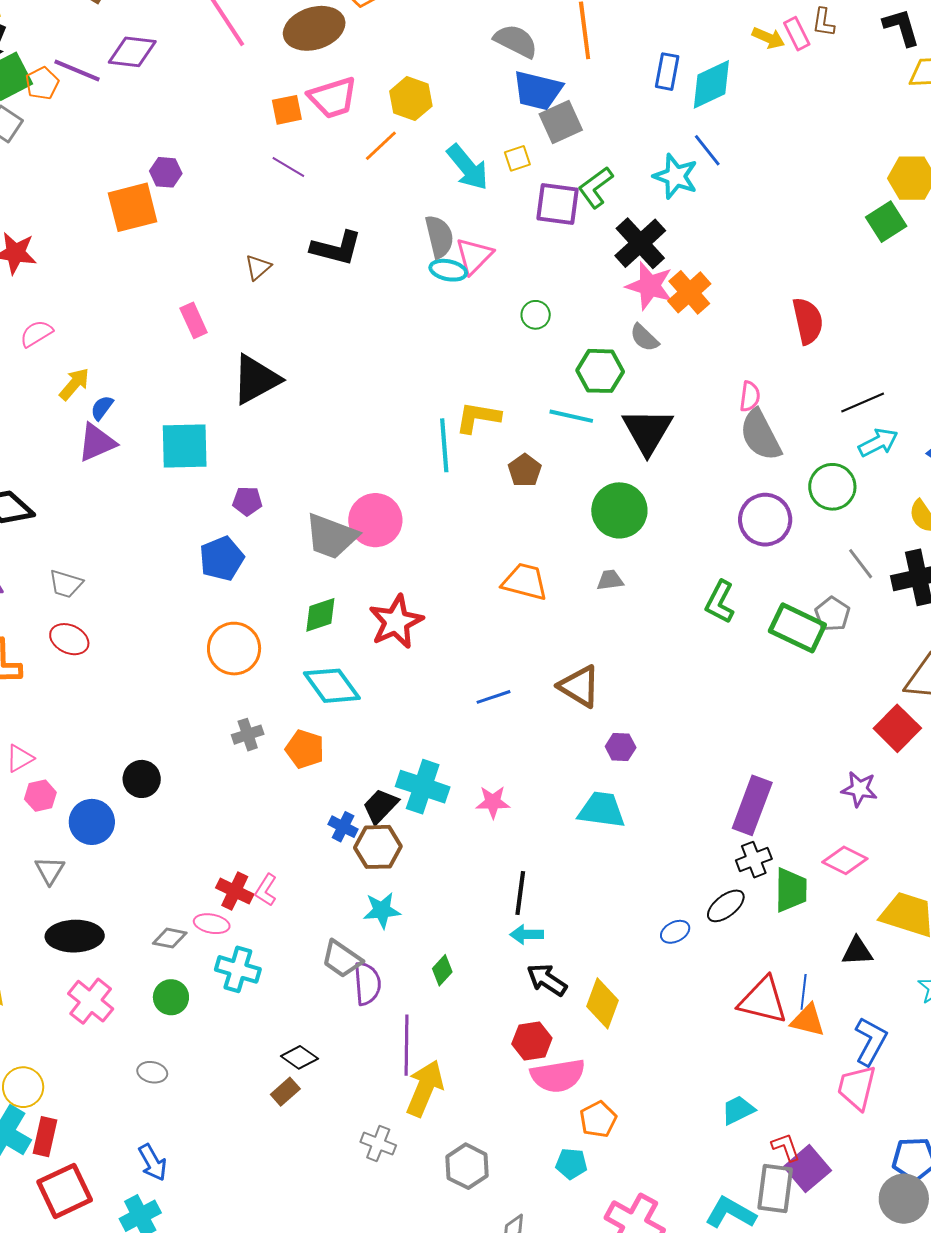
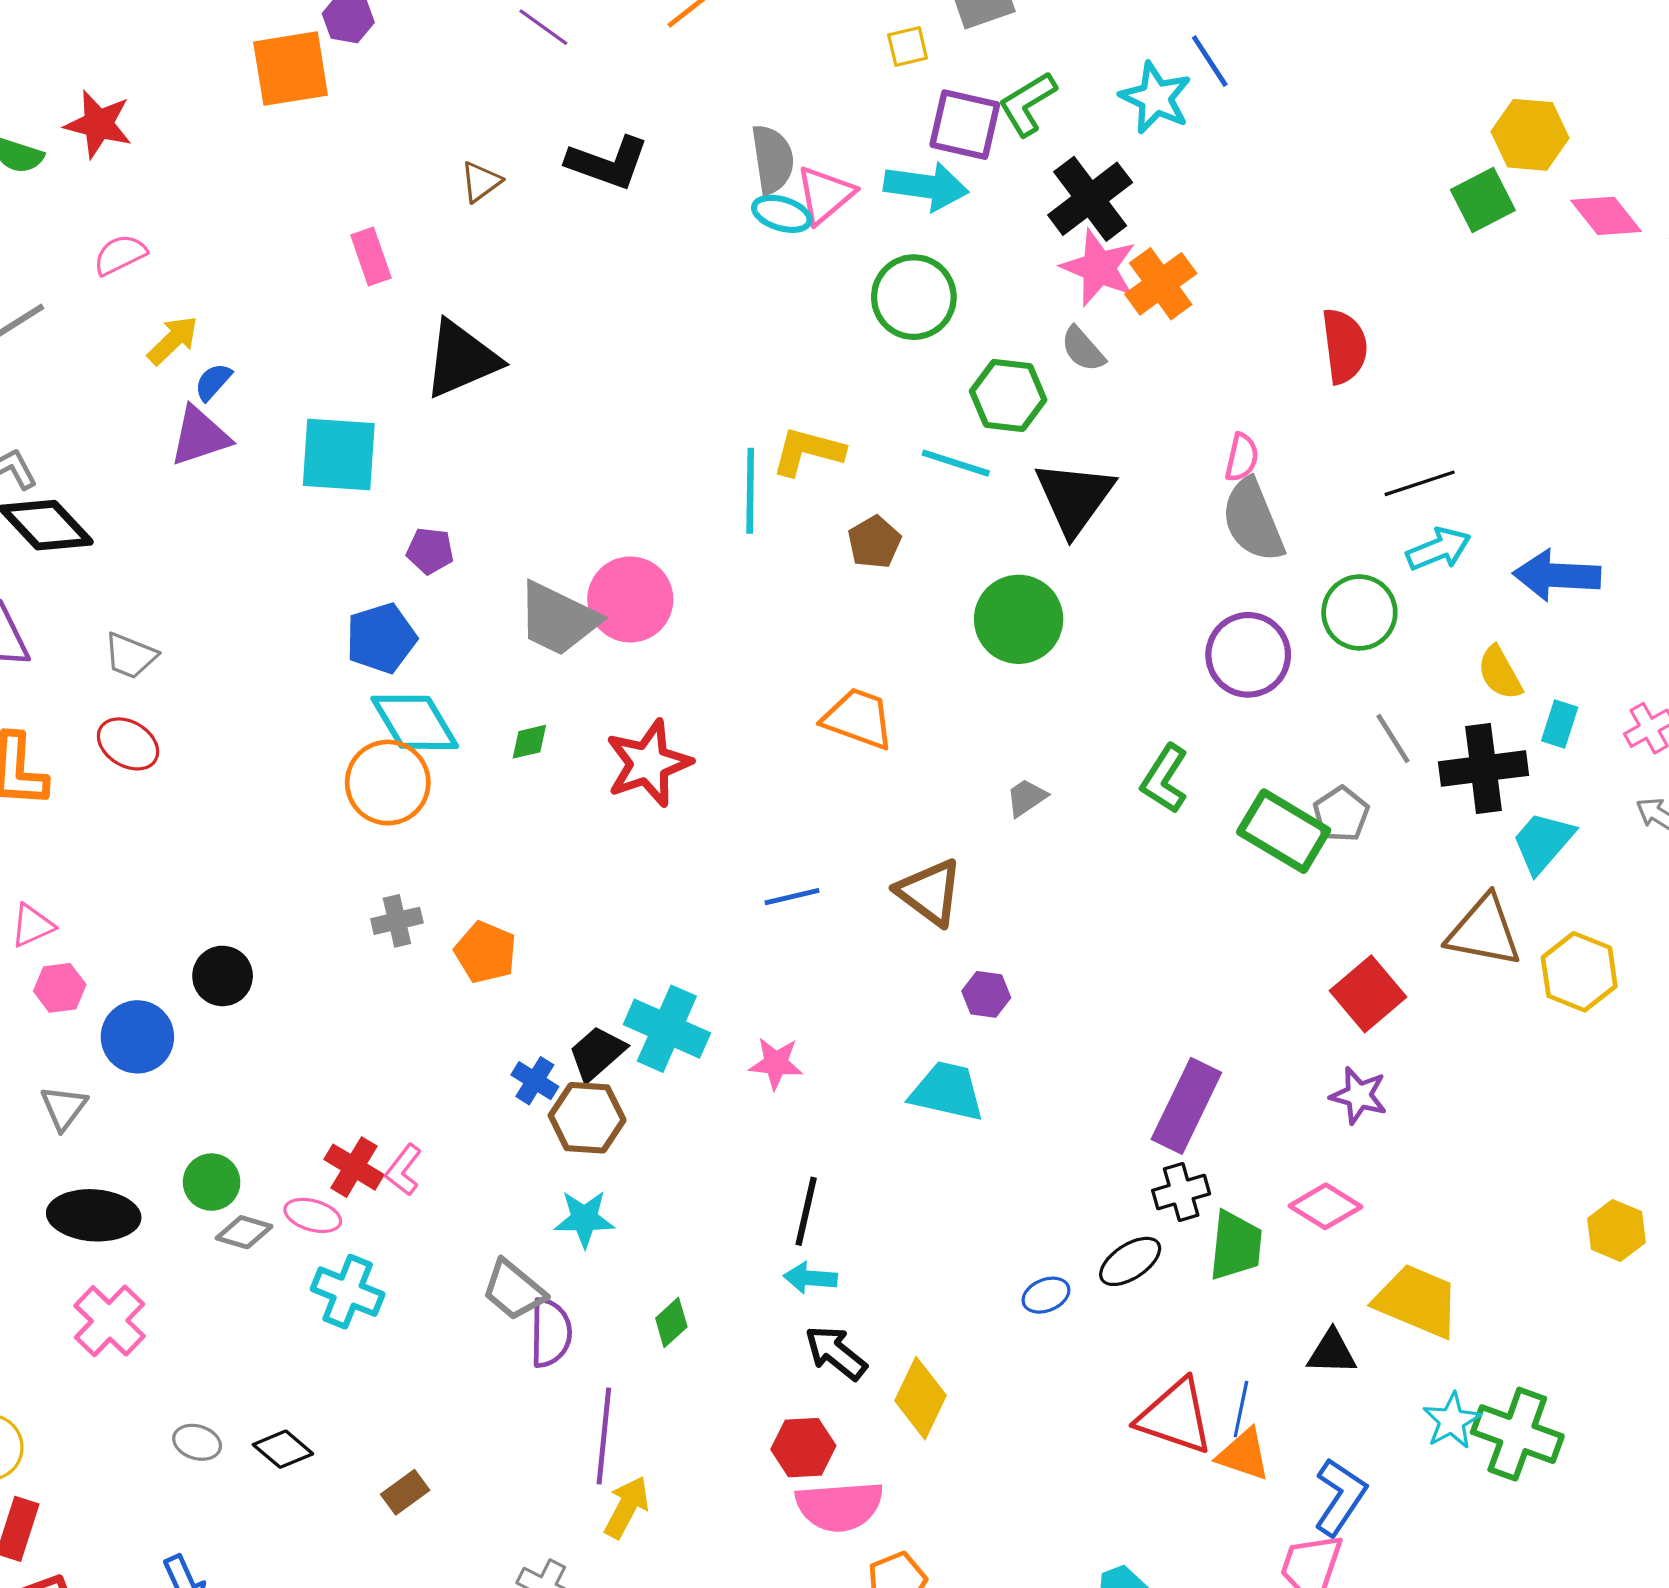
cyan arrow: (468, 167) -> (926, 186), moved, turned -48
green circle: (536, 315) -> (914, 297), size x1.8
gray trapezoid: (610, 580) -> (1026, 798), moved, turned -32
green diamond: (320, 615) -> (529, 742), size x0.7
cyan diamond: (332, 686) -> (415, 722), moved
red square: (897, 728) -> (1368, 994), moved
green circle: (171, 997) -> (212, 1182), moved
black diamond: (299, 1057) -> (283, 1449), moved
yellow arrow: (425, 1088) -> (627, 1507), size x0.7

